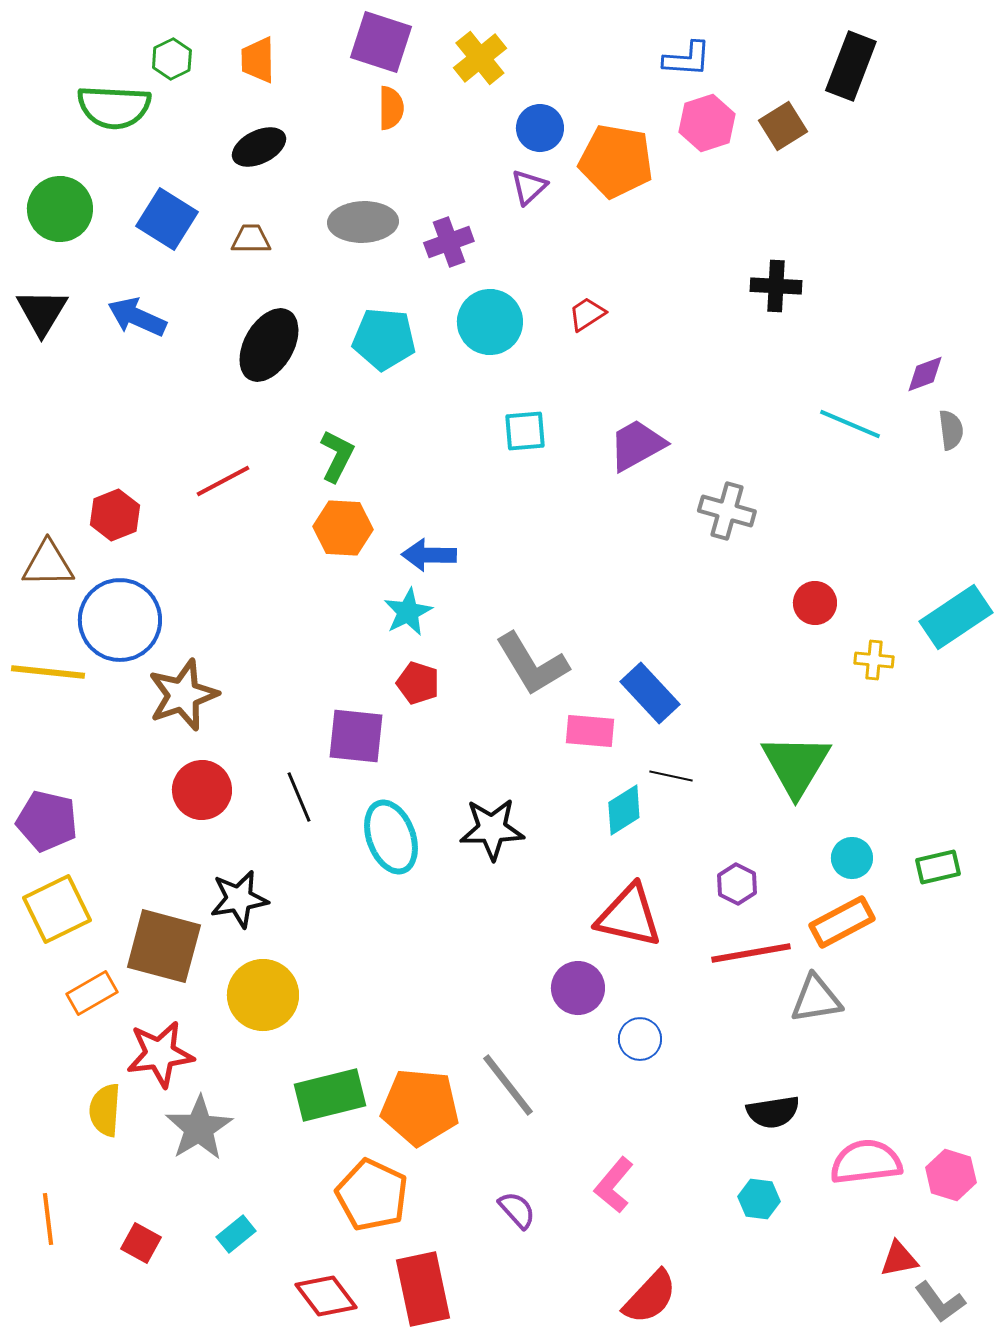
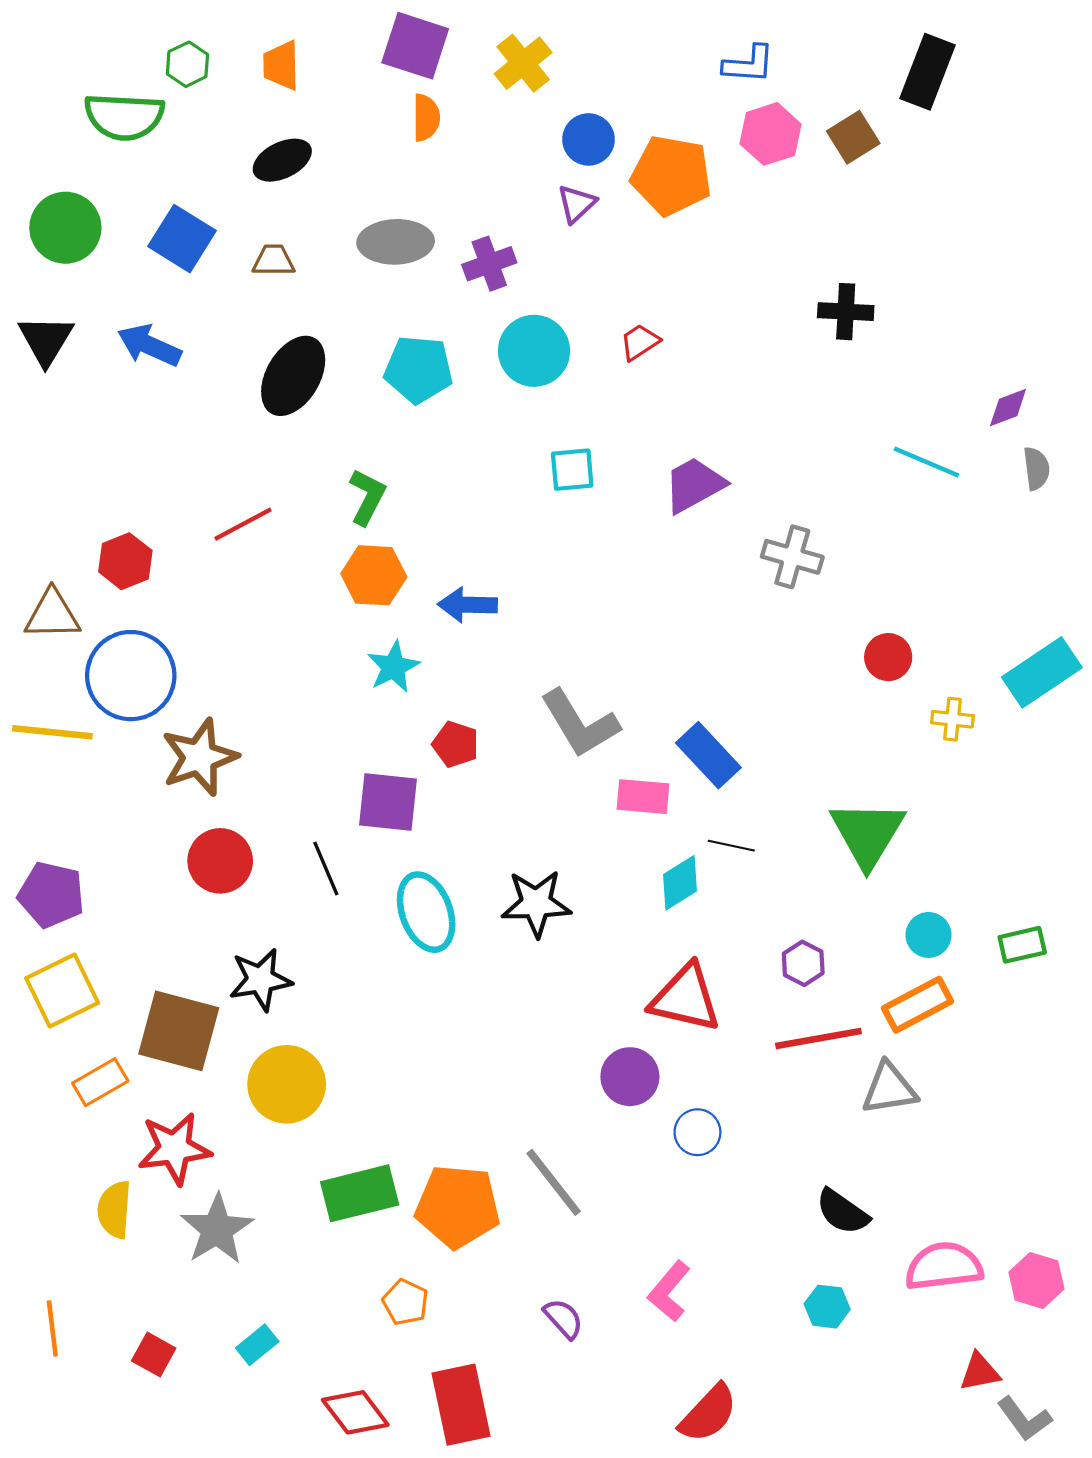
cyan star: (408, 612) -> (393, 667), moved
black semicircle: (773, 1112) -> (842, 1212), turned 44
orange pentagon: (372, 1195) -> (405, 1302), size x0.6

